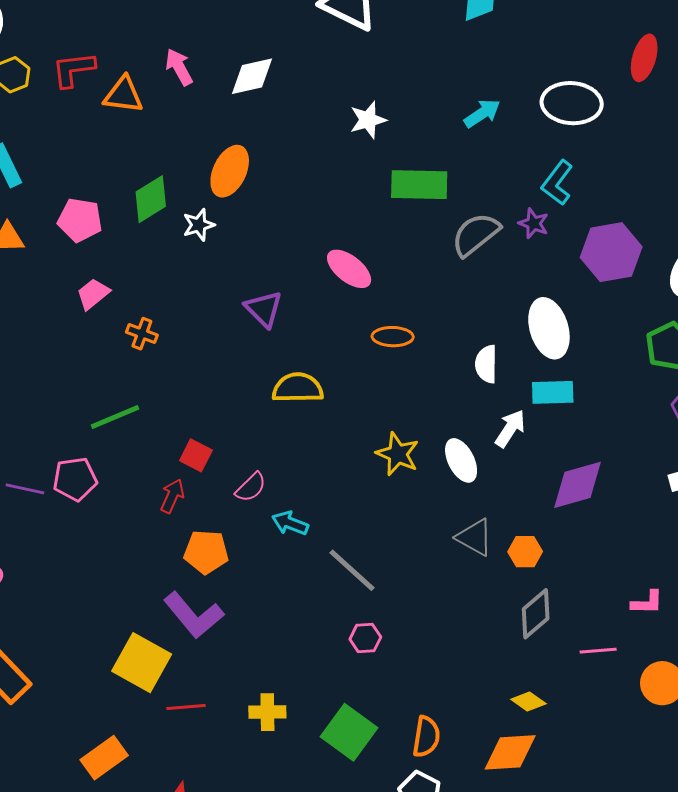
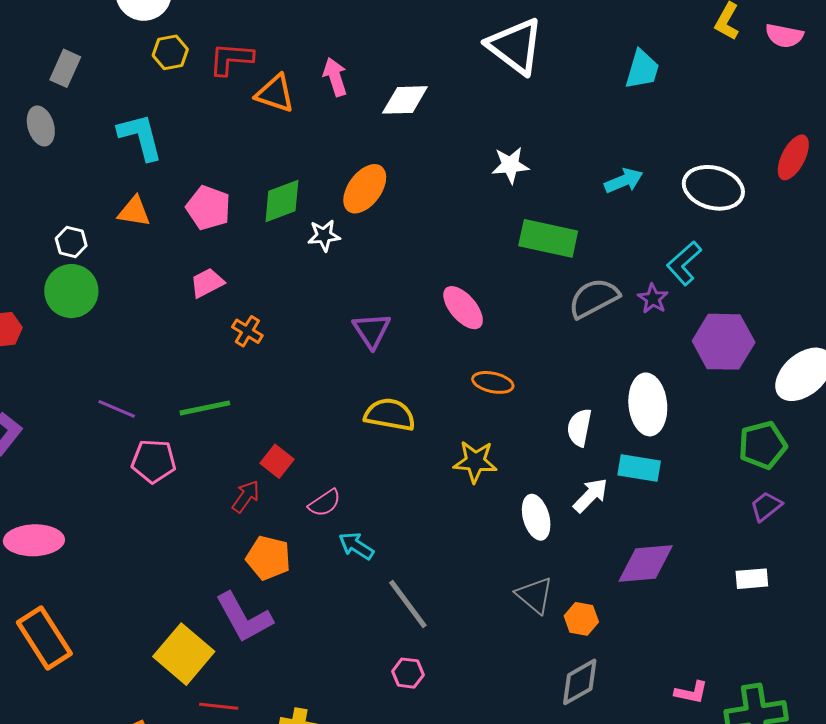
yellow star: (398, 454) -> (475, 462), moved, turned -30
purple line: (25, 489) -> (117, 409), moved

